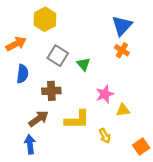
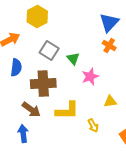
brown cross: (51, 91) -> (43, 84), size x1.4
pink star: (105, 94) -> (90, 76), moved
brown arrow: (38, 119) -> (31, 110), turned 72

